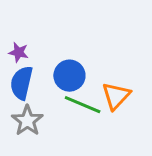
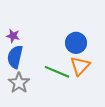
blue circle: (69, 76) -> (76, 43), moved

